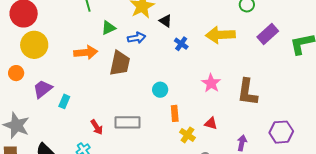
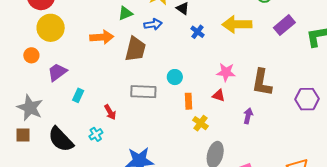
pink star: (211, 83) -> (226, 72), turned -30
cyan rectangle: (64, 101) -> (78, 95), moved
gray rectangle: (127, 122) -> (143, 92), moved
red triangle: (211, 123) -> (219, 95), moved
purple hexagon: (281, 132) -> (307, 99), moved
purple arrow: (242, 143) -> (248, 116), moved

